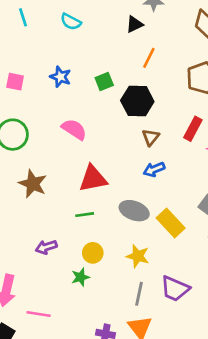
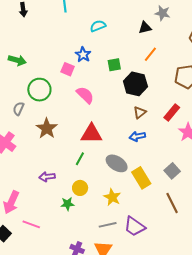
cyan semicircle: (71, 22) -> (98, 26), moved, turned 119
pink square: (15, 82) -> (68, 69), moved
green line: (85, 215) -> (80, 159), turned -64
gray line: (139, 294) -> (108, 225), turned 54

